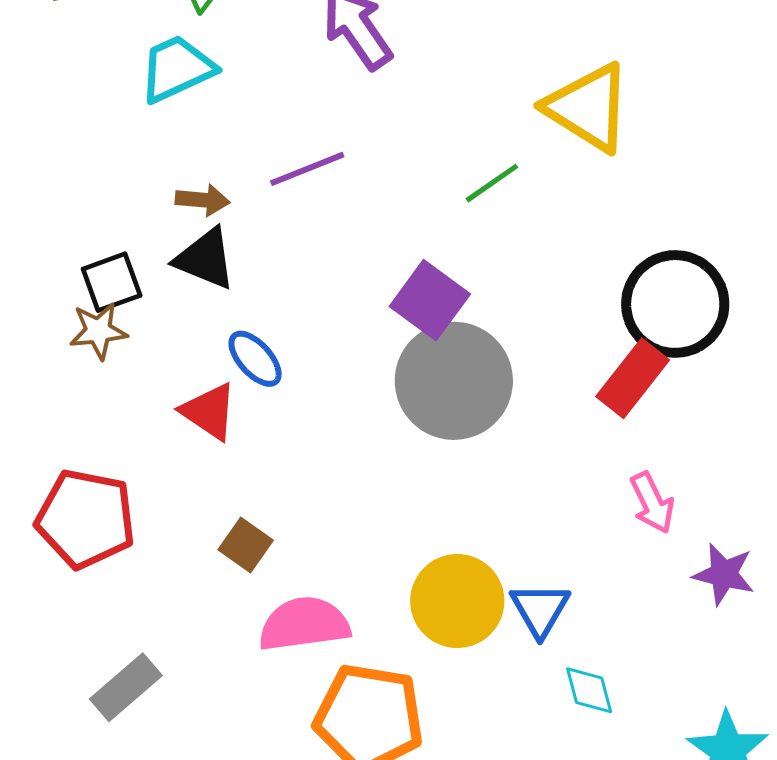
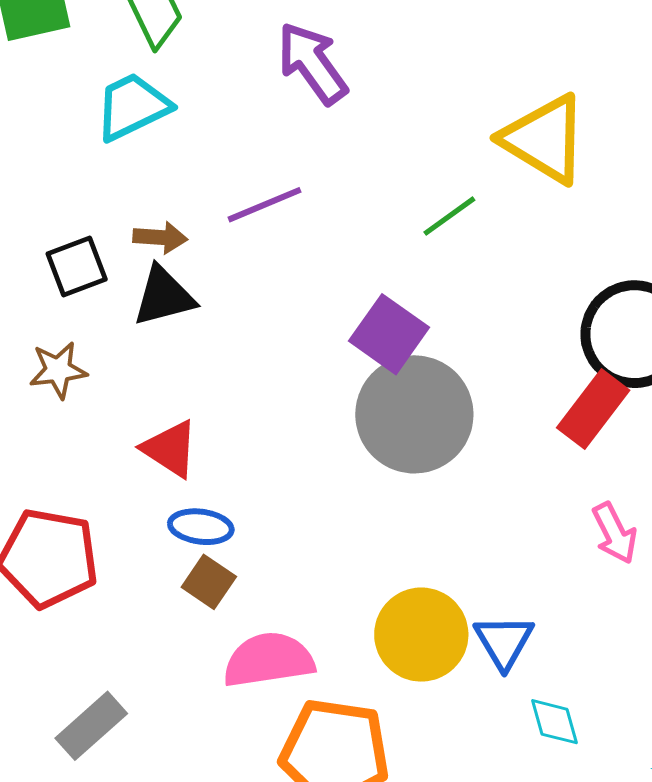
black triangle: (205, 259) -> (164, 296), turned -36
black square: (112, 282) -> (77, 266), moved
blue ellipse: (255, 359) -> (201, 527), moved, turned -40

